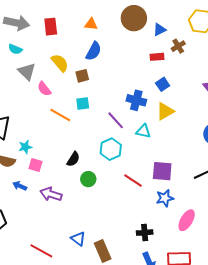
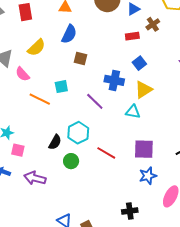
yellow semicircle: (60, 63) -> (36, 48), turned 90
brown square: (82, 76) -> (81, 59), moved, turned 32
cyan triangle: (143, 131) -> (133, 112), moved
cyan hexagon: (111, 149) -> (78, 133), moved
red line: (133, 180) -> (106, 153), moved

